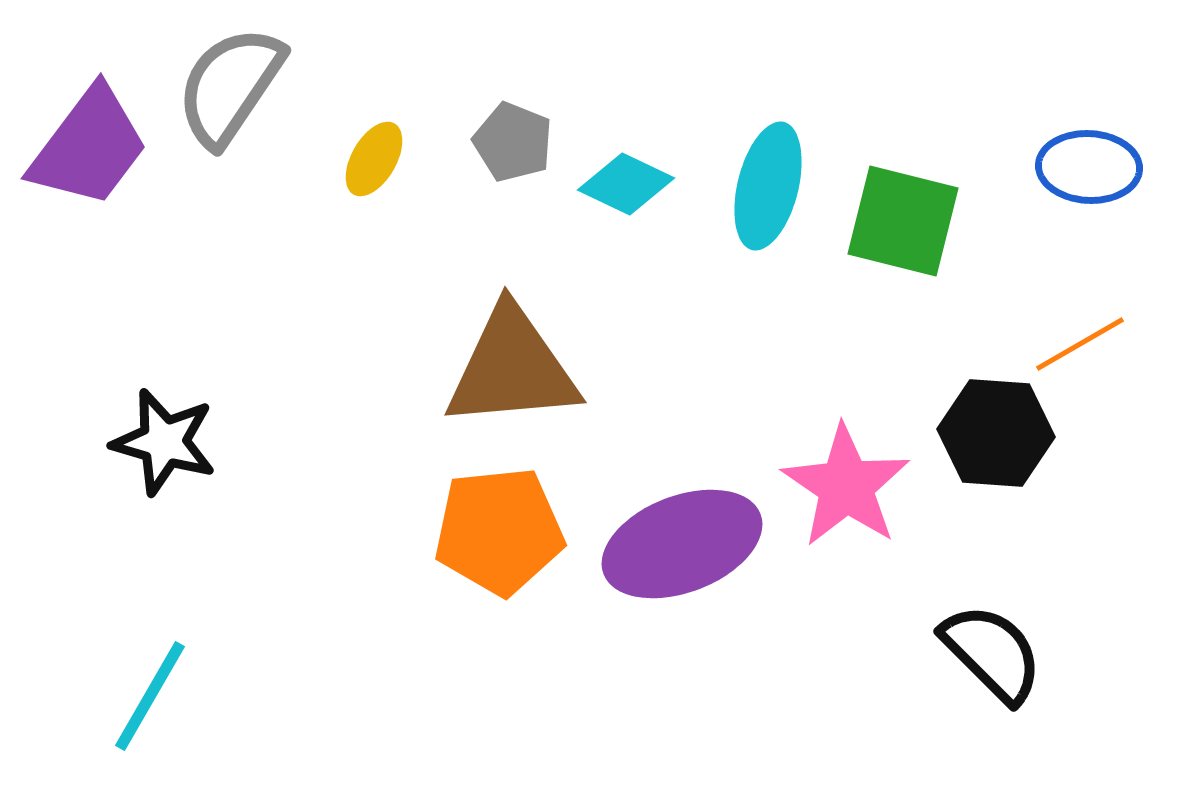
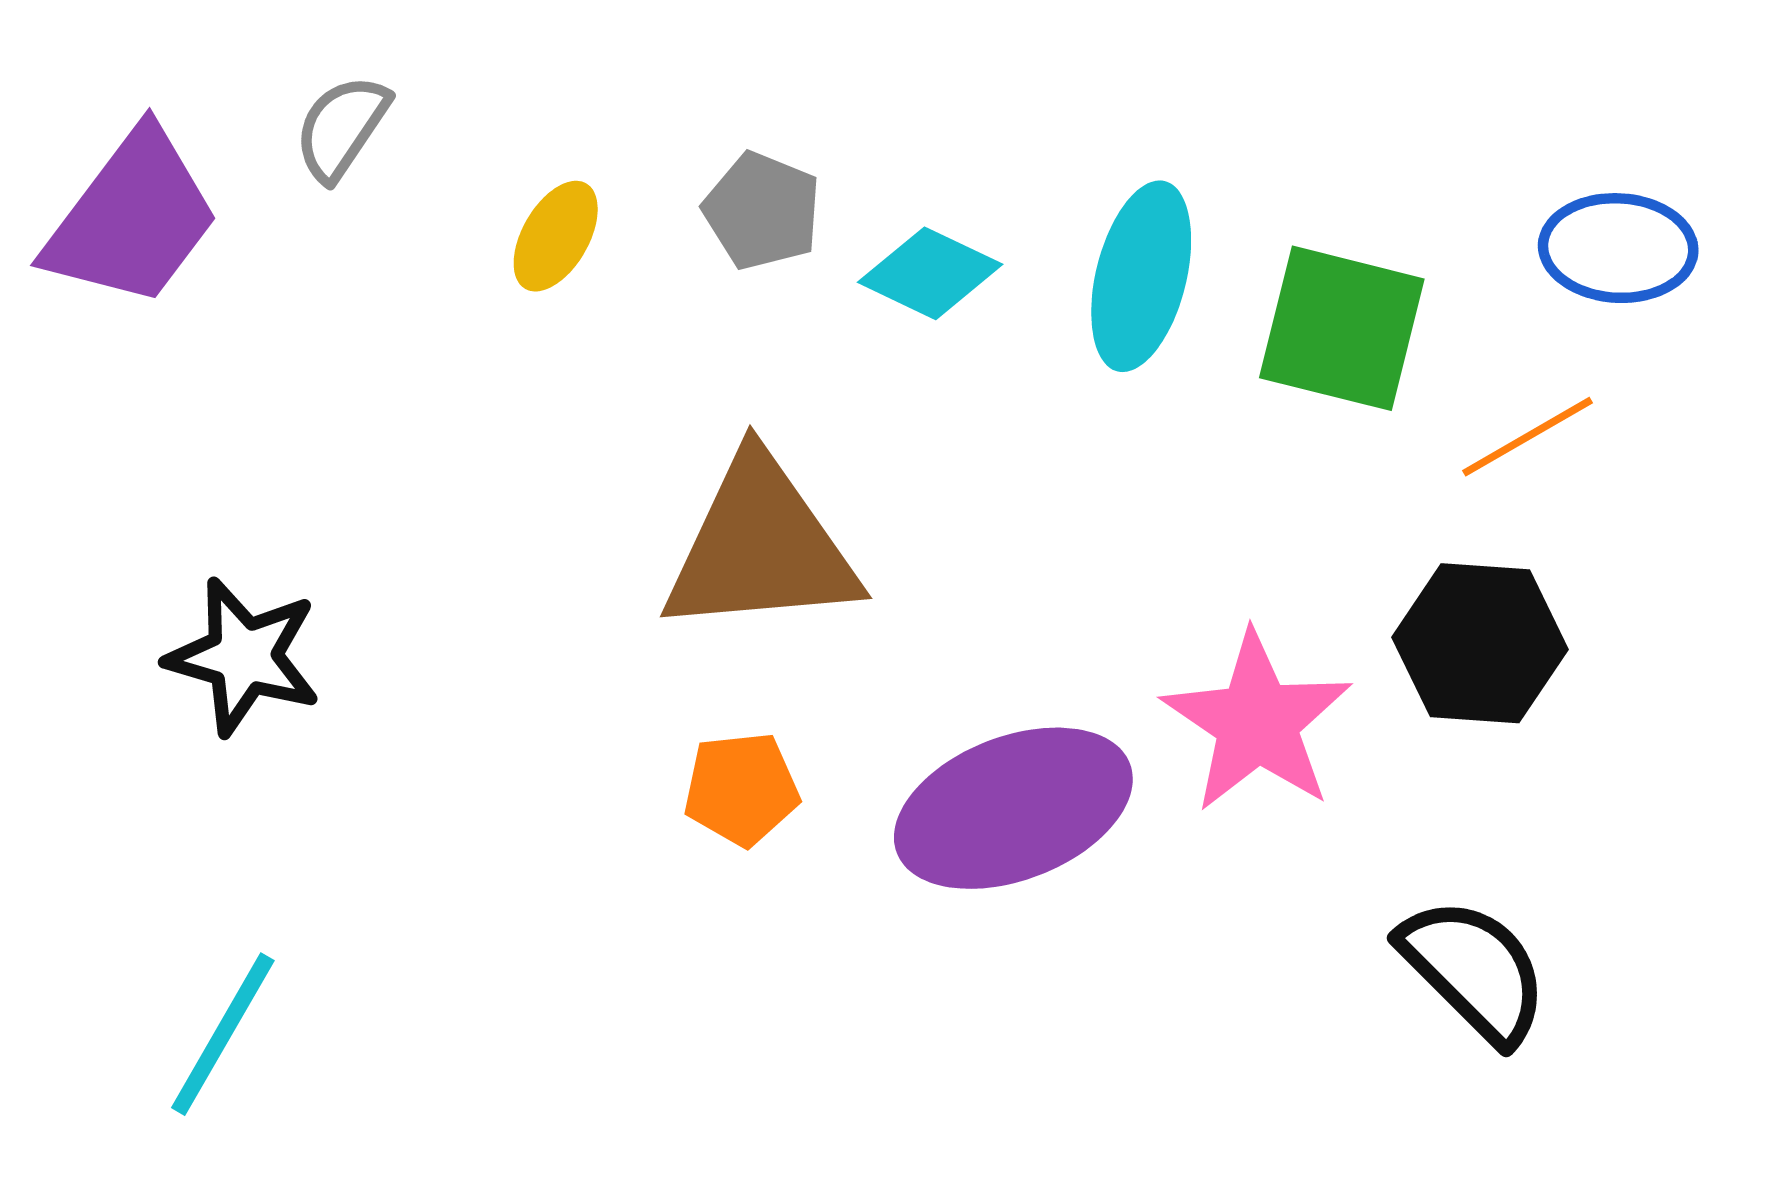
gray semicircle: (230, 86) -> (342, 128), size x0.6
orange line: (1080, 344) -> (1528, 437), moved
orange pentagon: (499, 531) -> (741, 789), size x0.6

